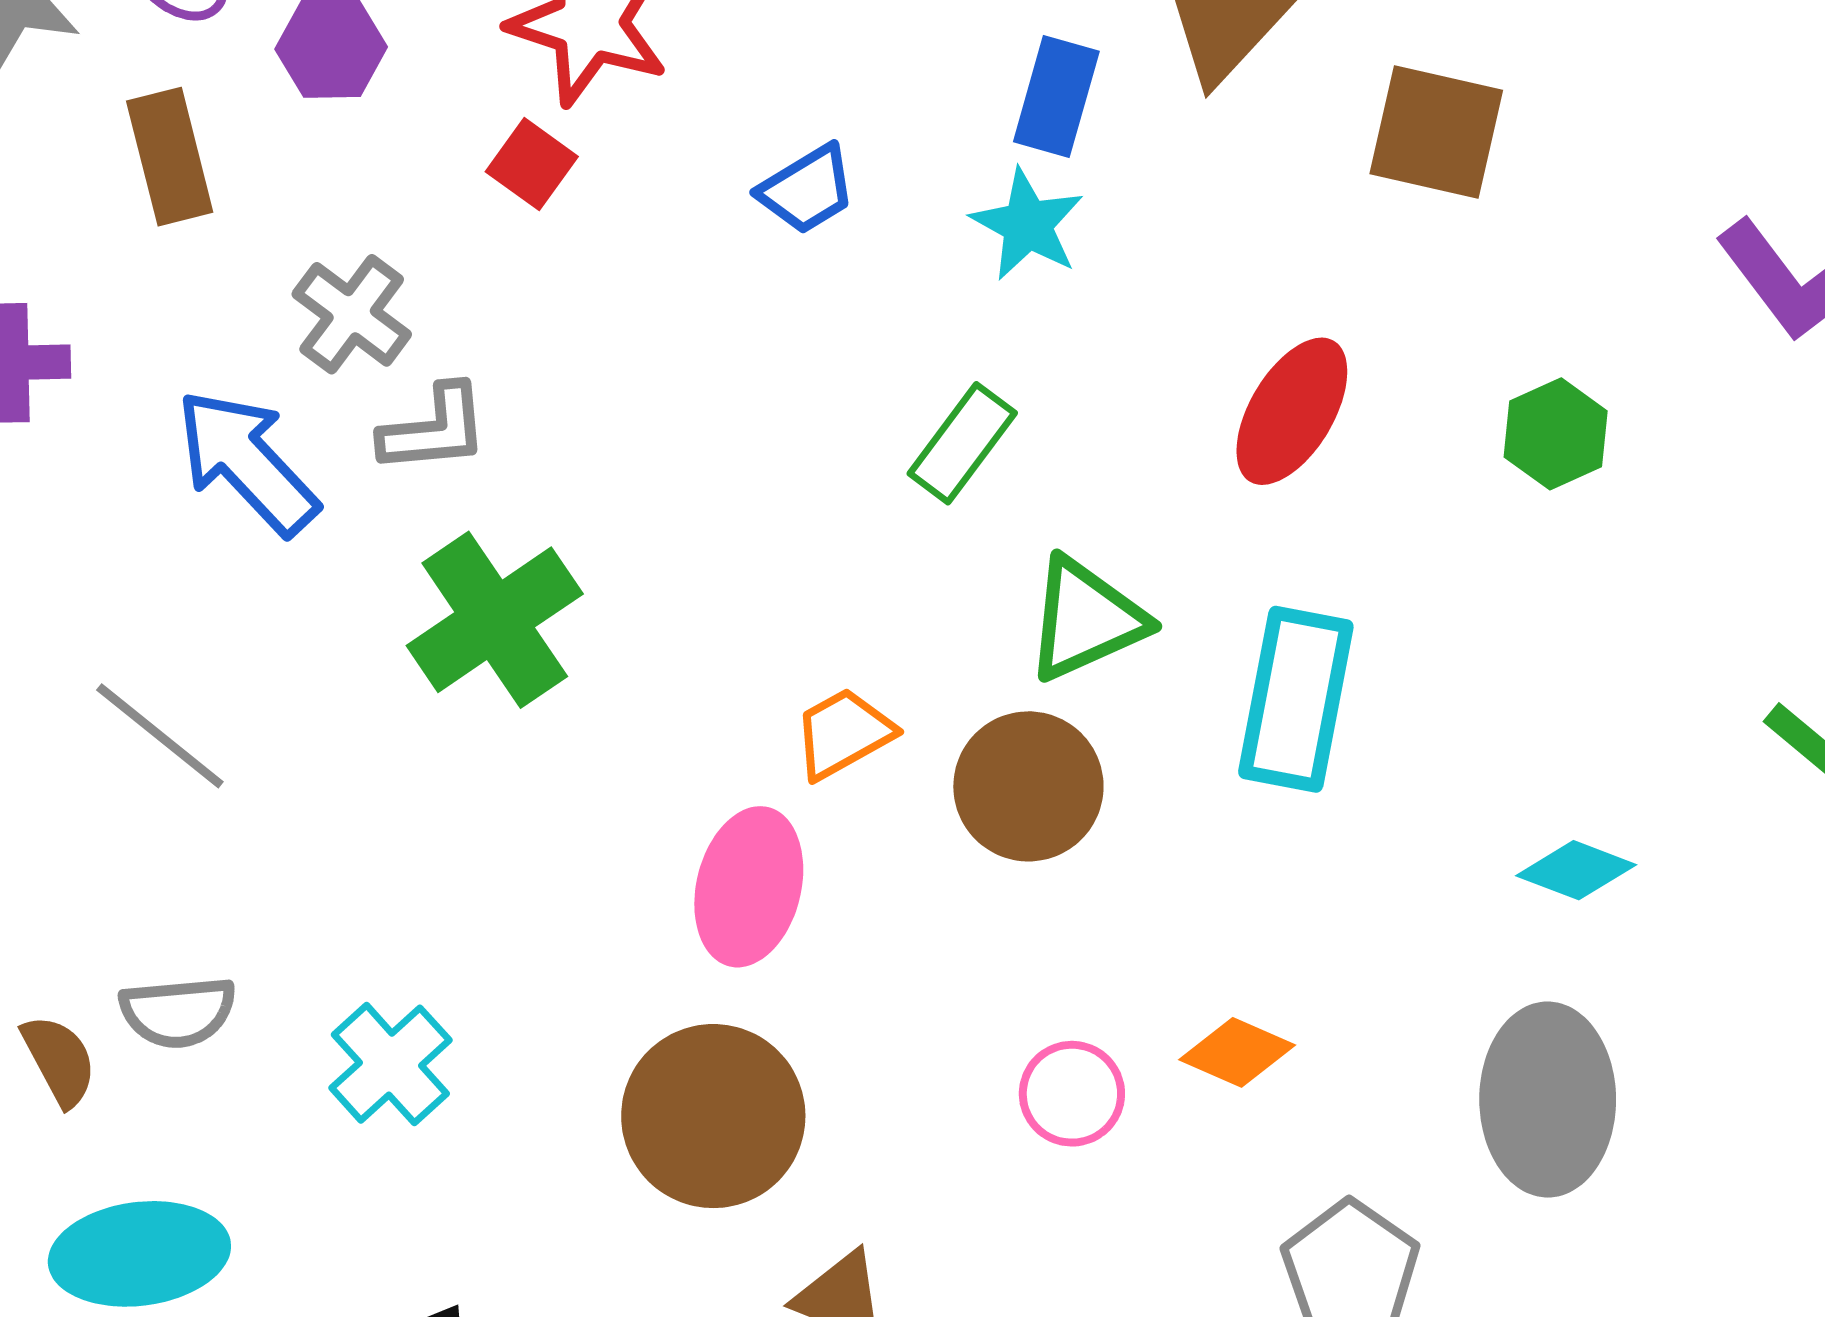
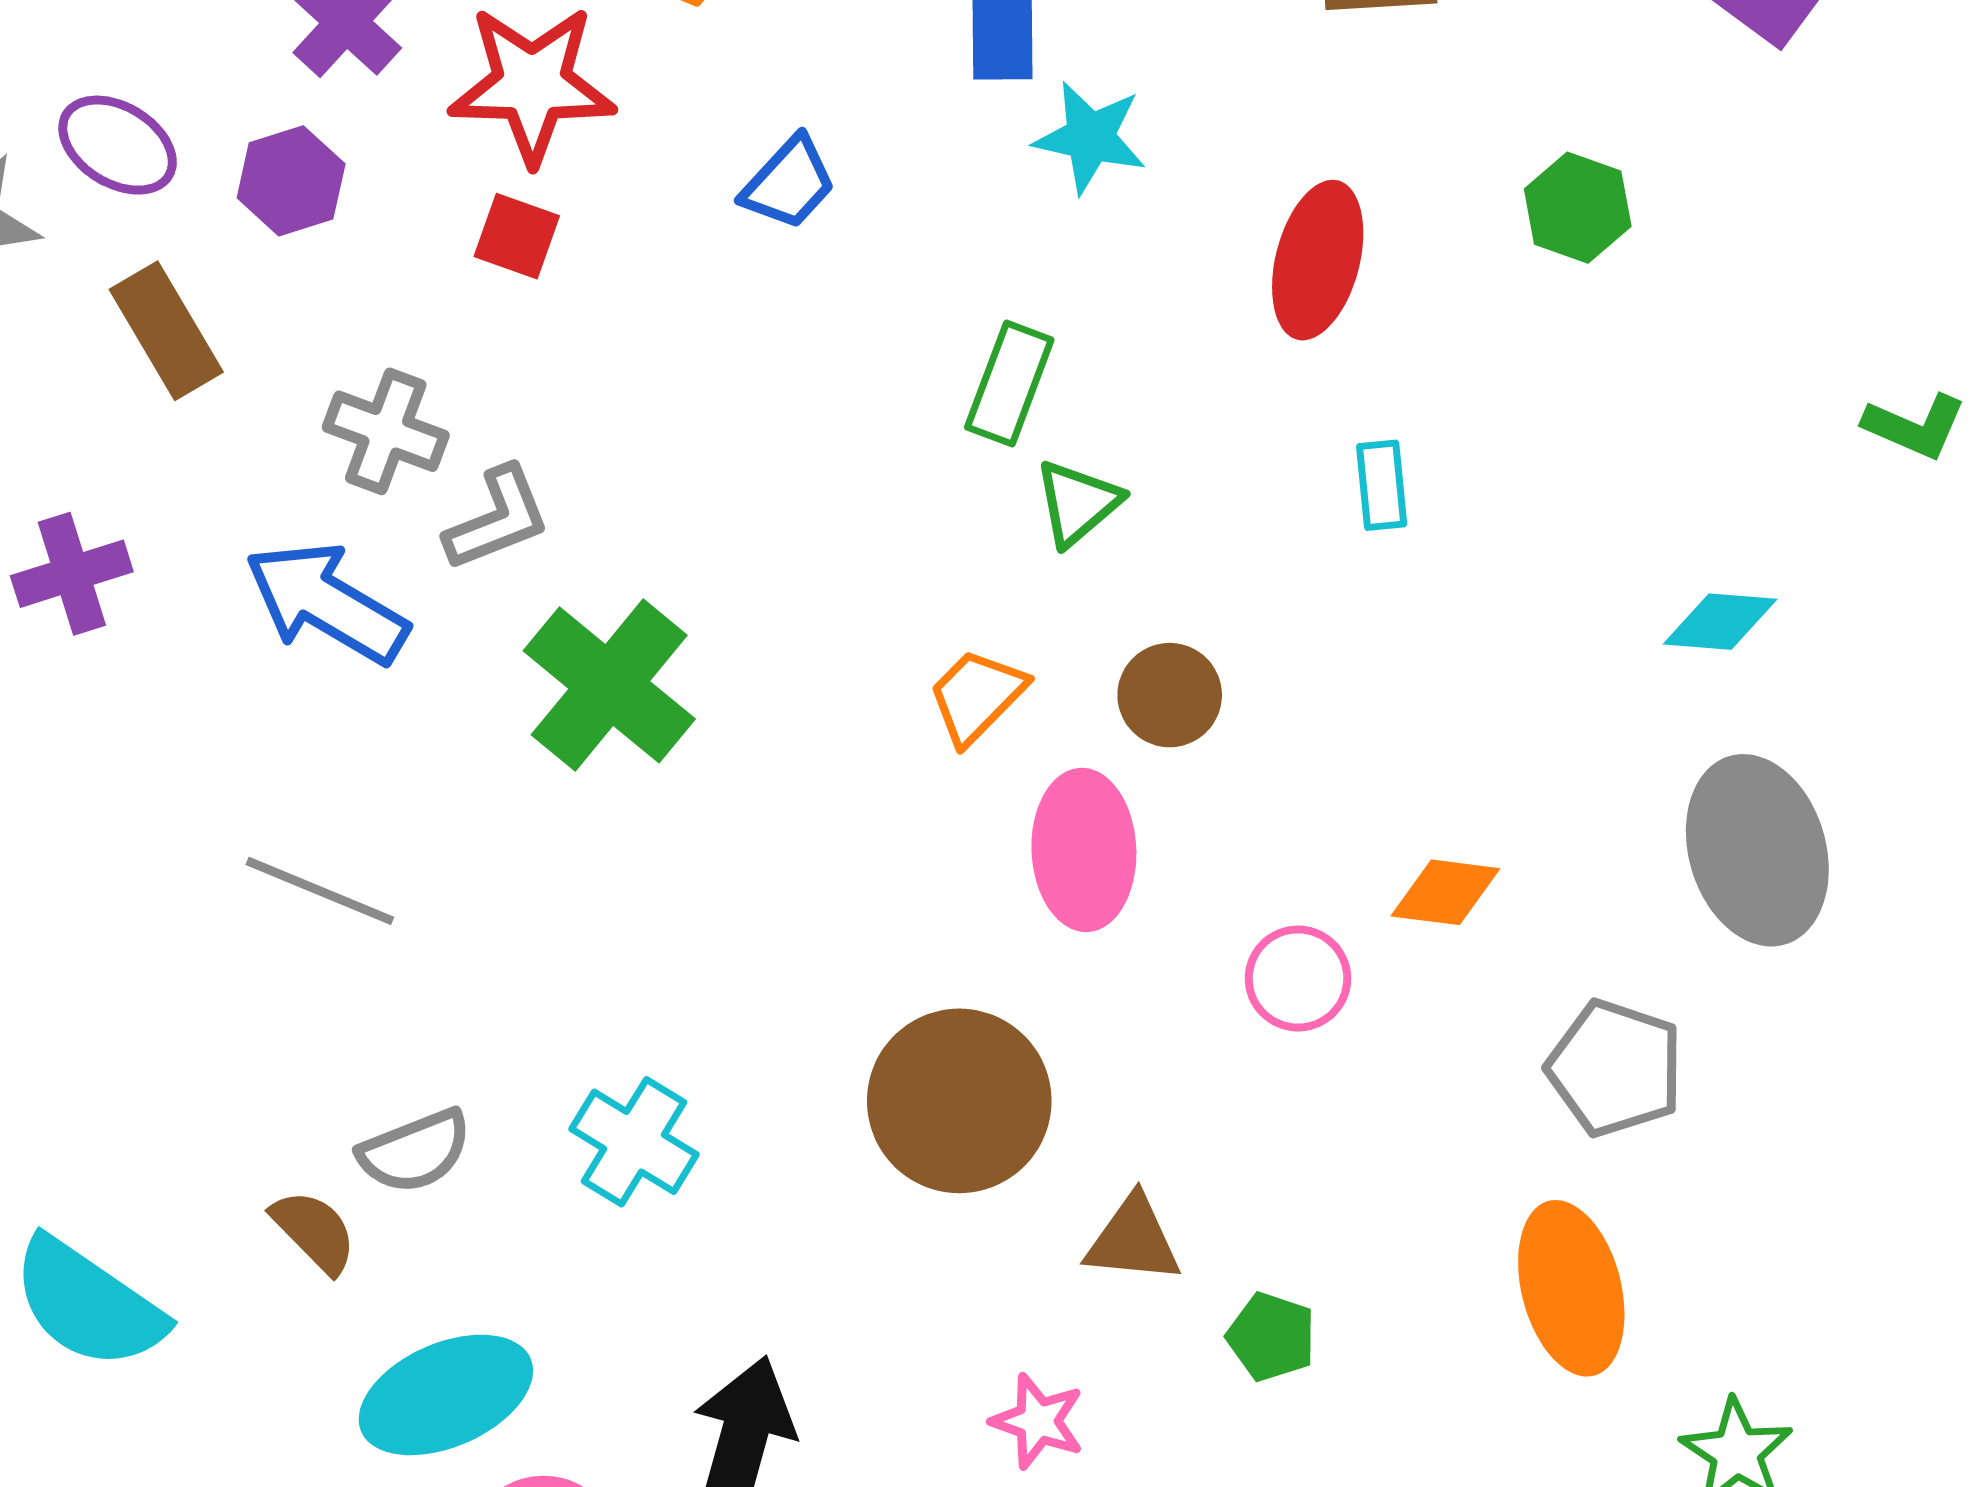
cyan star: (1027, 225) -> (1090, 137), moved
green triangle: (1086, 619) -> (1078, 503), moved, size x0.7
cyan rectangle: (1296, 699) -> (1382, 485), moved, size x0.5
brown circle: (1028, 786) -> (1170, 695), size x0.7
pink ellipse: (749, 887) -> (1084, 850), moved

